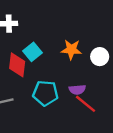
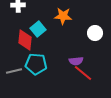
orange star: (71, 50) -> (63, 16), moved
cyan pentagon: (45, 93) -> (36, 64), moved

